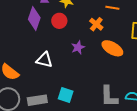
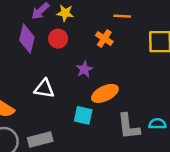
orange ellipse: (112, 48) -> (105, 93), moved, turned -50
cyan square: (66, 95) -> (83, 115), moved

